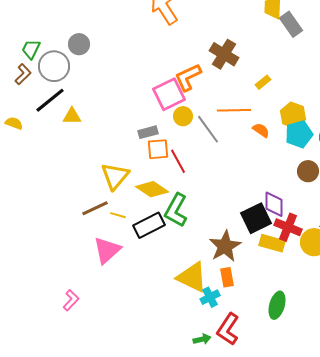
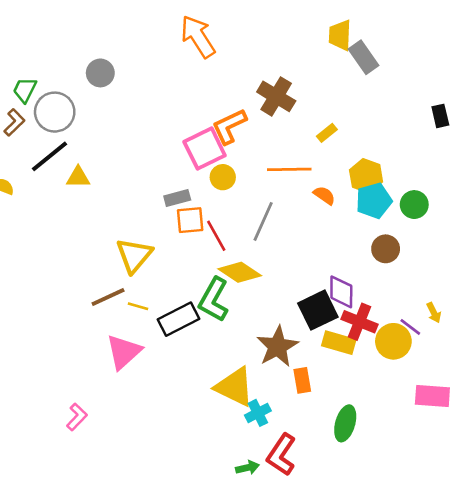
gray circle: (79, 44) -> (100, 73), moved
gray line: (208, 129) -> (263, 221), moved, turned 60
yellow diamond: (152, 189) -> (240, 272), moved
orange rectangle: (227, 277) -> (302, 380), moved

